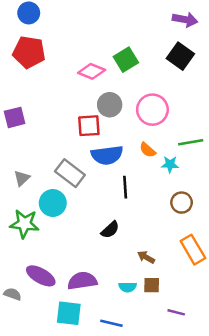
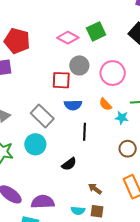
red pentagon: (29, 52) -> (17, 41), moved
blue semicircle: (107, 155) -> (73, 105), size x0.7
cyan circle: (53, 203) -> (35, 144), moved

